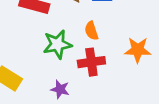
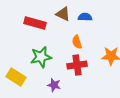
green star: (57, 44) -> (41, 57), moved

